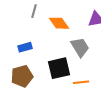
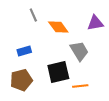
gray line: (34, 11) -> (33, 15), turned -40

